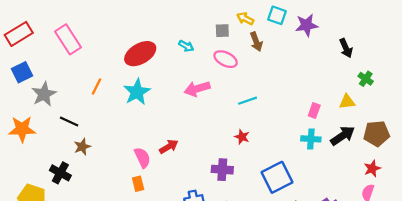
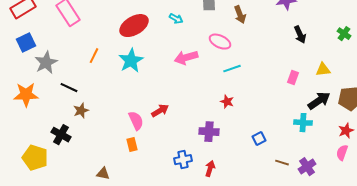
black arrow: (346, 48) -> (300, 35), moved
pink ellipse: (226, 59) -> (220, 42), moved
green cross: (366, 79) -> (344, 34), moved
cyan cross: (311, 139) -> (303, 123), moved
blue square: (277, 177) -> (259, 139), size x0.5

